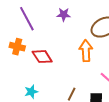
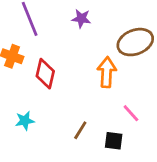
red diamond: (42, 57) -> (45, 74), turned 40

